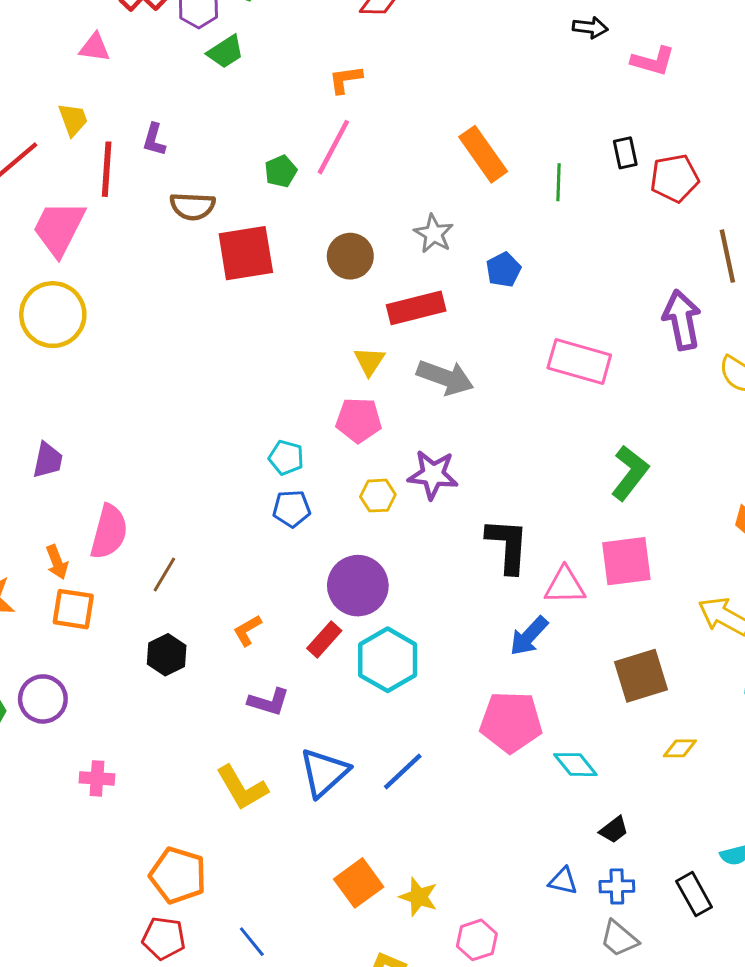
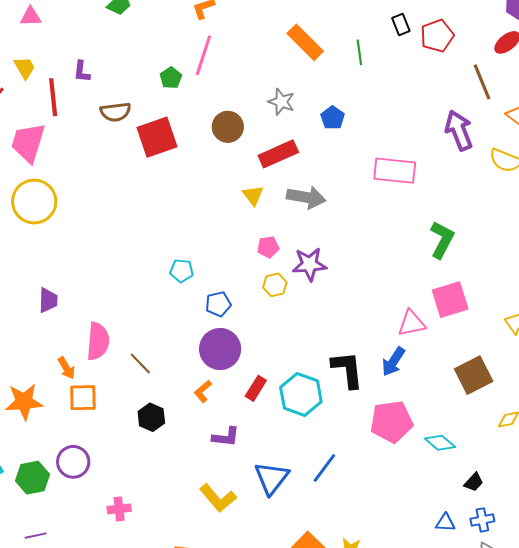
pink pentagon: (359, 420) -> (268, 247), moved, size x0.7
cyan pentagon: (286, 458) -> (182, 271), moved
black L-shape: (508, 545) -> (347, 370), moved
brown line: (164, 575) -> (140, 364), turned -65
purple circle: (358, 586) -> (220, 349), moved

